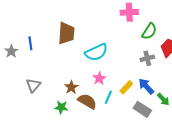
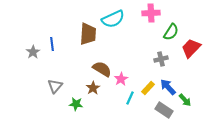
cyan semicircle: (96, 52) -> (113, 19), moved
gray cross: (147, 58) -> (161, 59), moved
brown semicircle: (87, 101) -> (102, 69), moved
green star: (61, 107) -> (76, 104), moved

